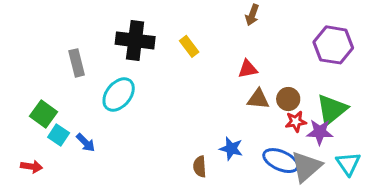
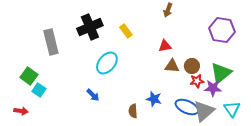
black cross: (135, 40) -> (90, 27), turned -30
gray rectangle: (77, 63) -> (51, 42), size x1.4
cyan ellipse: (119, 94) -> (107, 63), moved
blue arrow: (86, 143) -> (93, 95), moved

